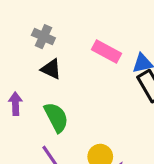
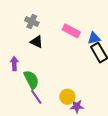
green semicircle: (56, 117) -> (31, 80), moved

